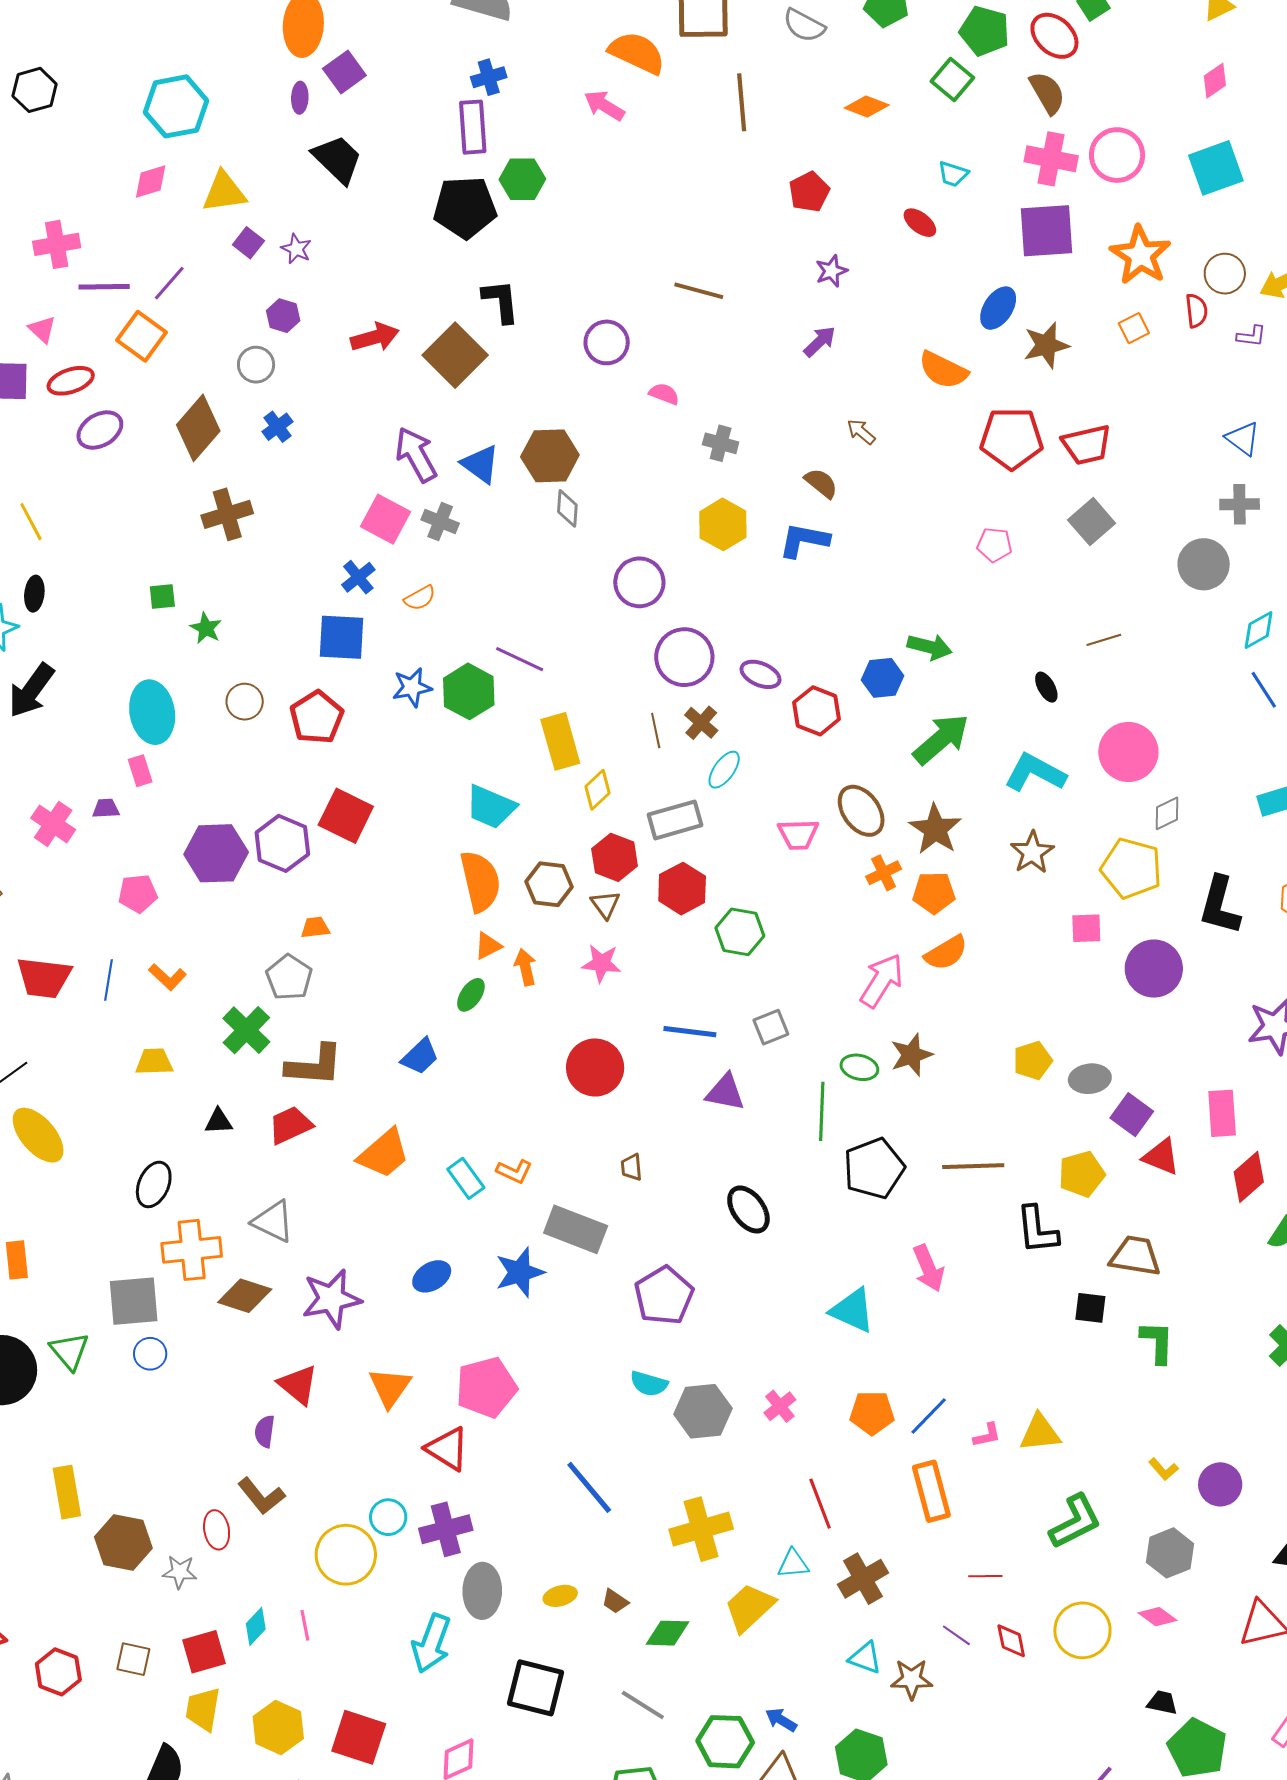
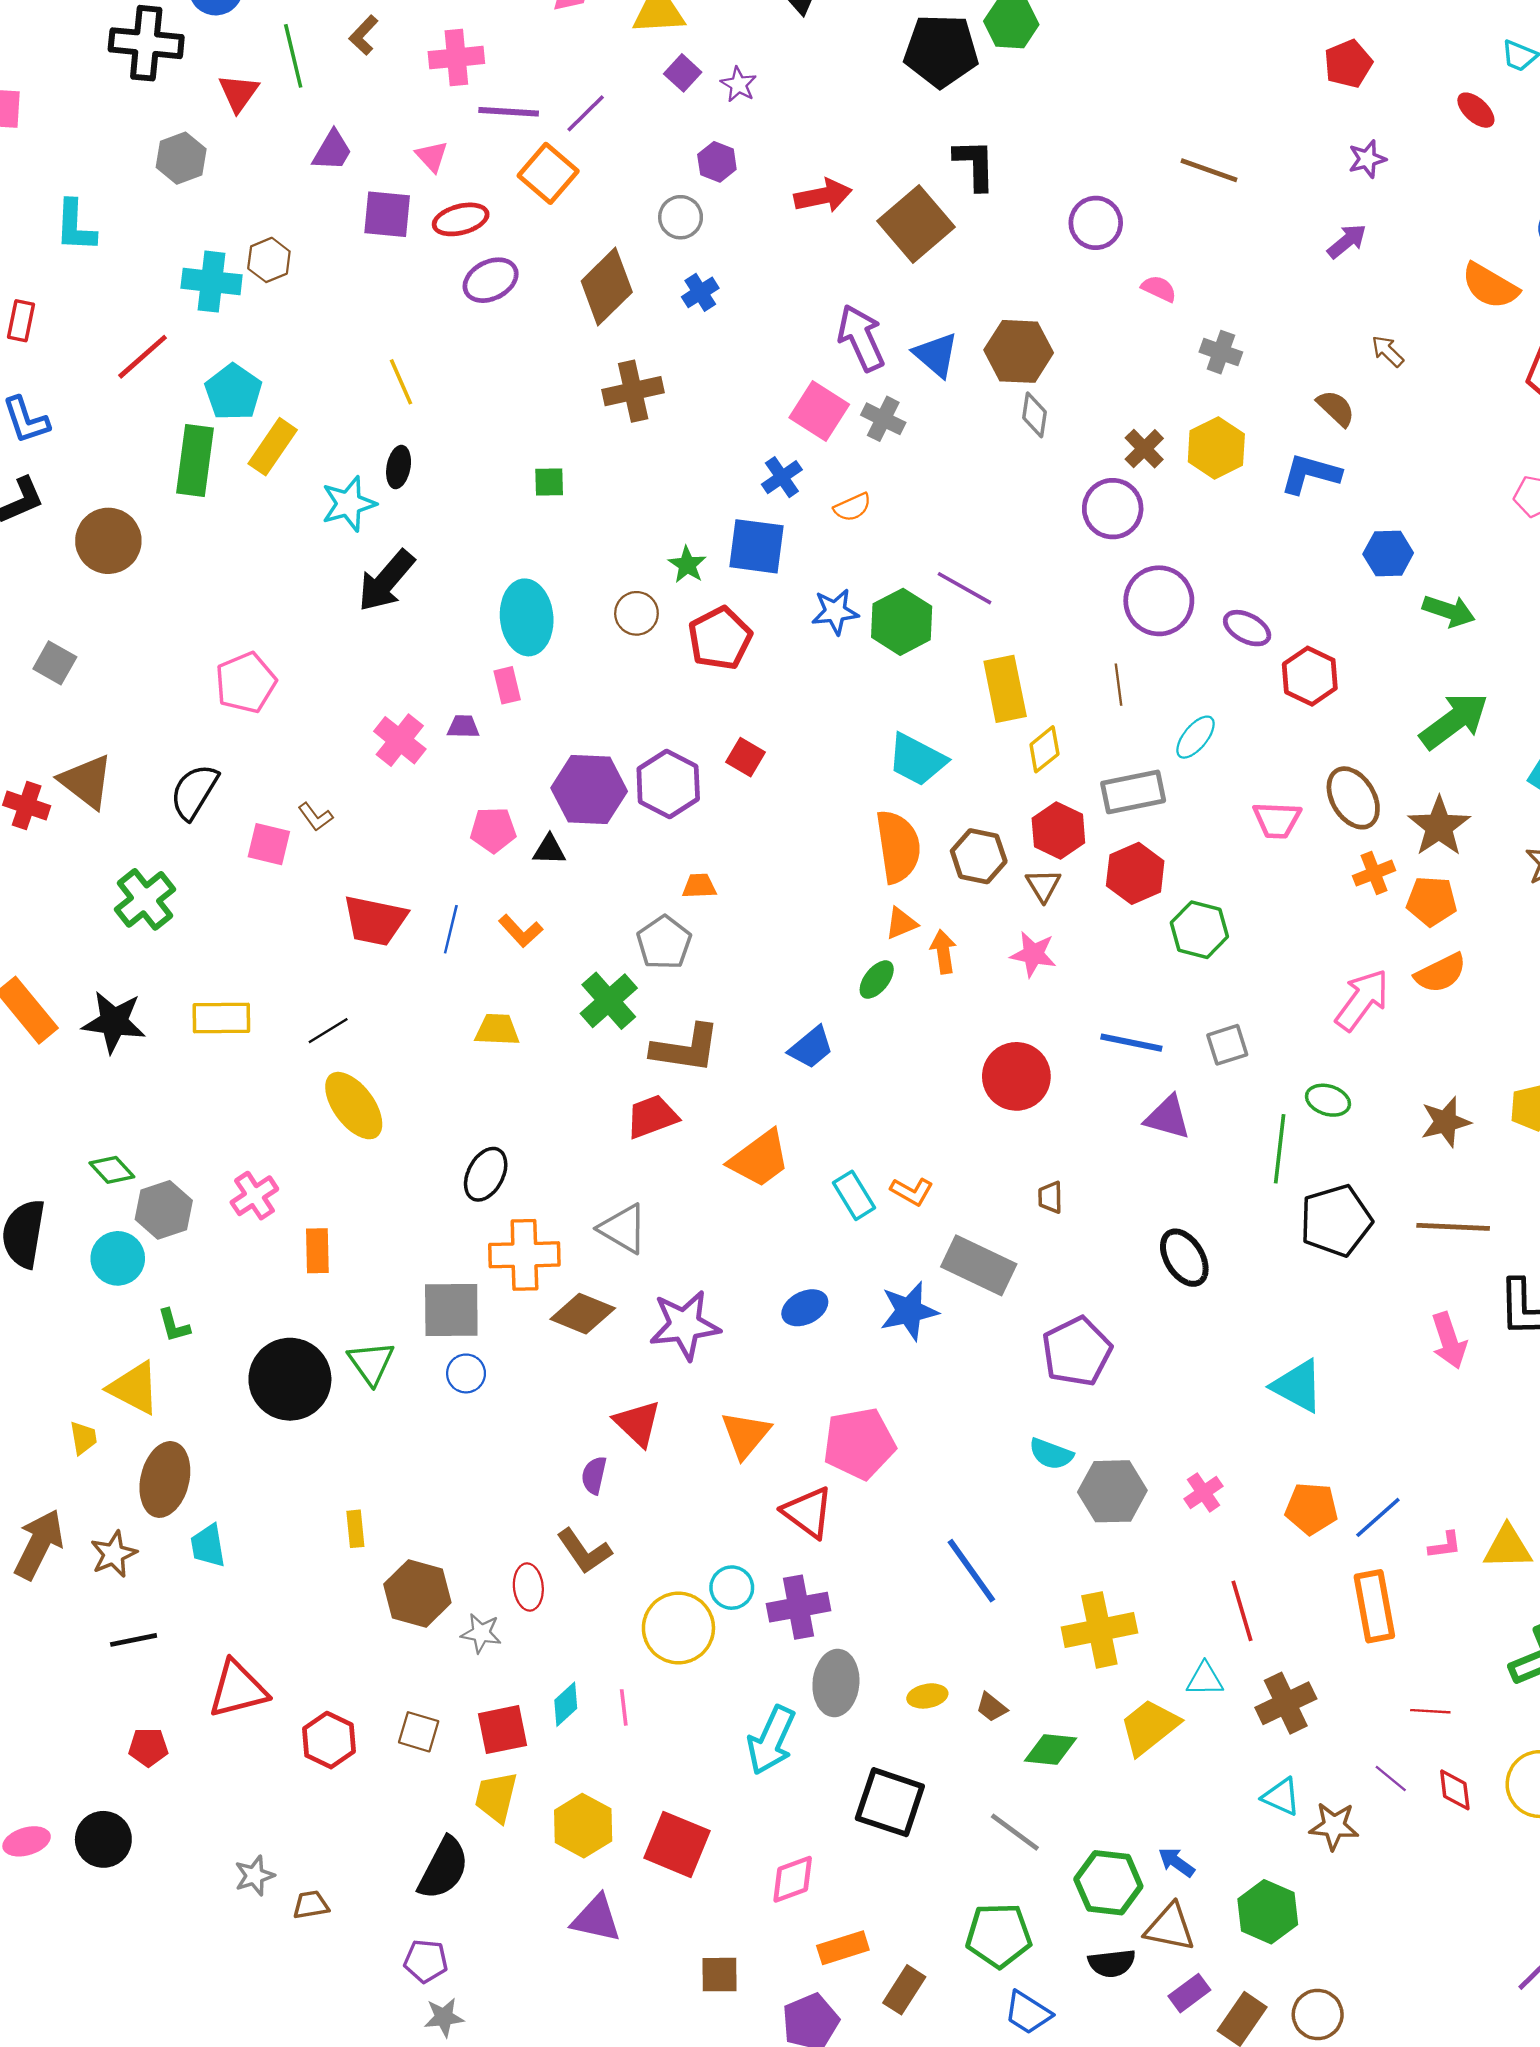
green star: (206, 628) -> (687, 565), moved
blue hexagon: (883, 678) -> (1388, 553), moved
brown cross: (701, 723) -> (1144, 449), moved
red square: (346, 816) -> (745, 757), size x0.6
brown star: (911, 1055) -> (1446, 1122), moved
black triangle: (219, 1121) -> (549, 850), moved
pink arrow: (928, 1268) -> (1449, 1341), moved
yellow rectangle: (67, 1492) -> (355, 1529), size x0.6

